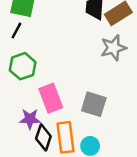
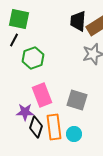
green hexagon: (23, 66) -> (33, 58), moved

